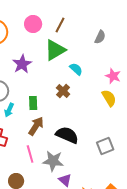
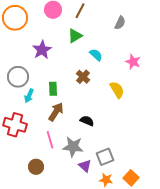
green triangle: (55, 50) -> (75, 36), size x0.7
yellow semicircle: (109, 98) -> (117, 90), moved
black semicircle: (67, 135) -> (87, 121), size x0.6
gray square: (105, 146) -> (105, 157), moved

